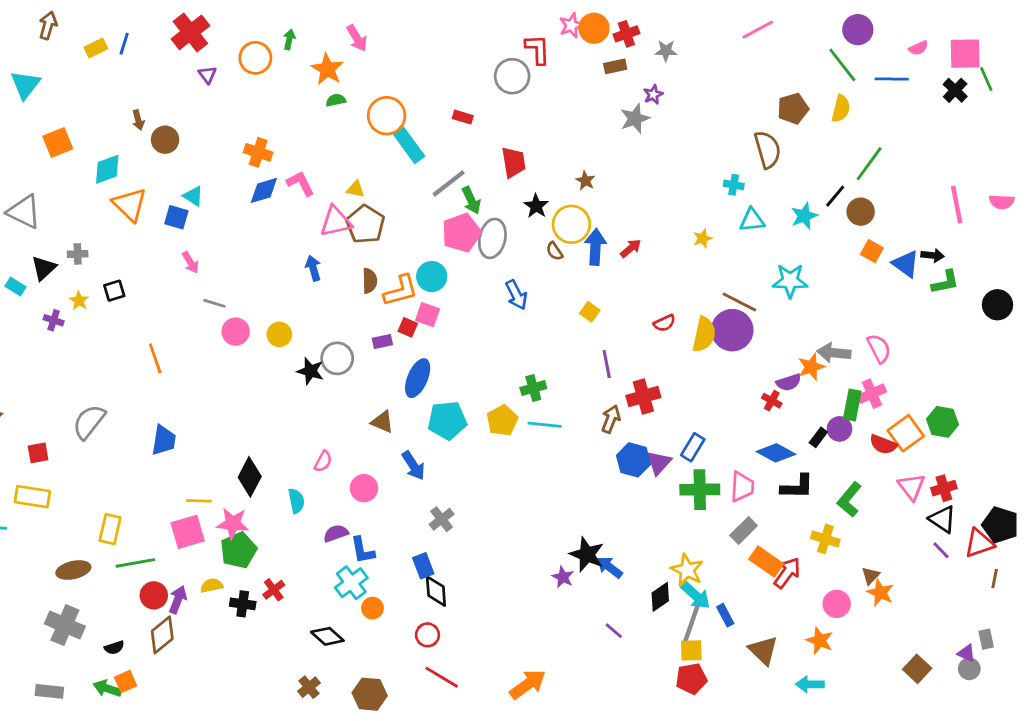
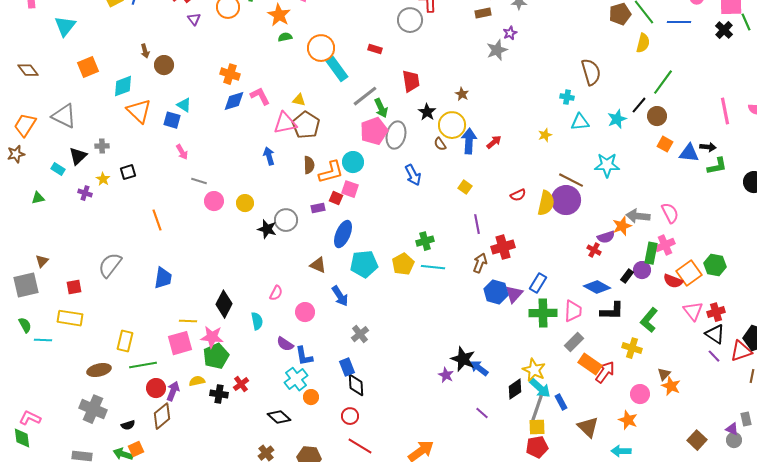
brown pentagon: (793, 109) -> (620, 14), moved
blue triangle: (906, 264) -> (689, 153), turned -30
purple semicircle: (336, 533) -> (285, 344), turned -126

